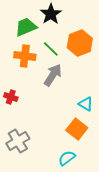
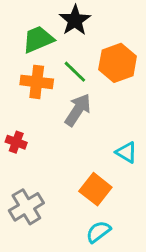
orange square: (77, 129) -> (95, 189), moved

